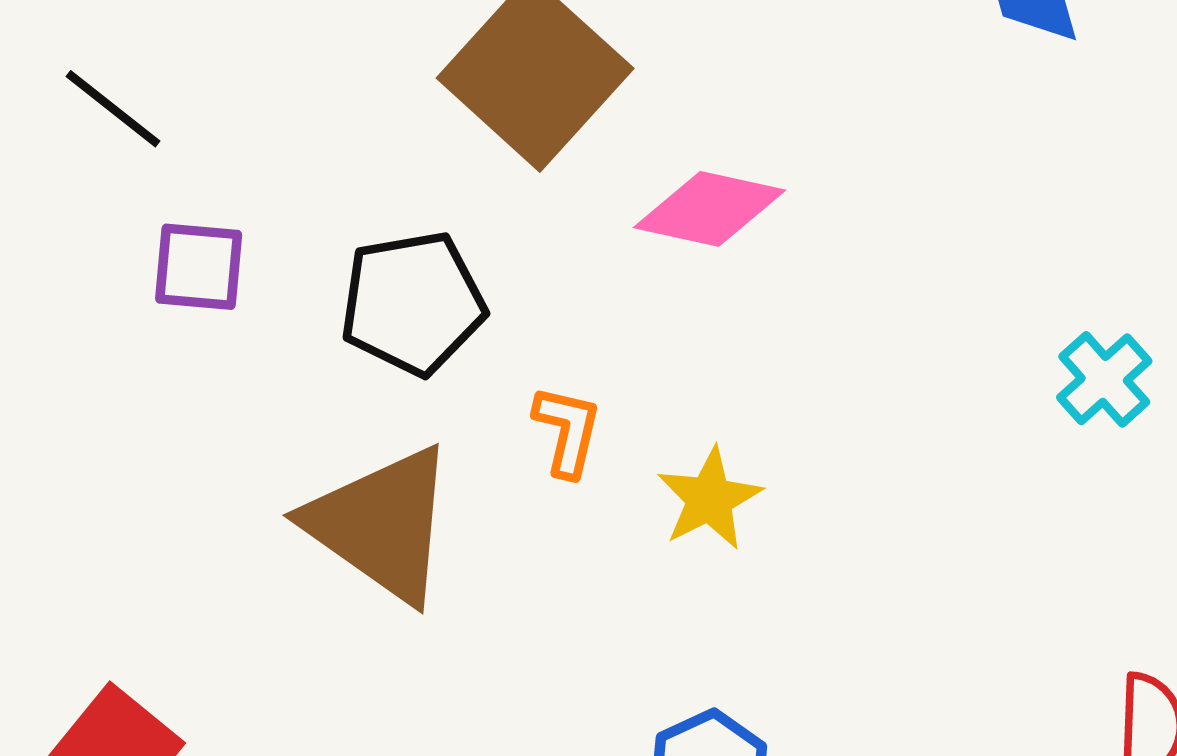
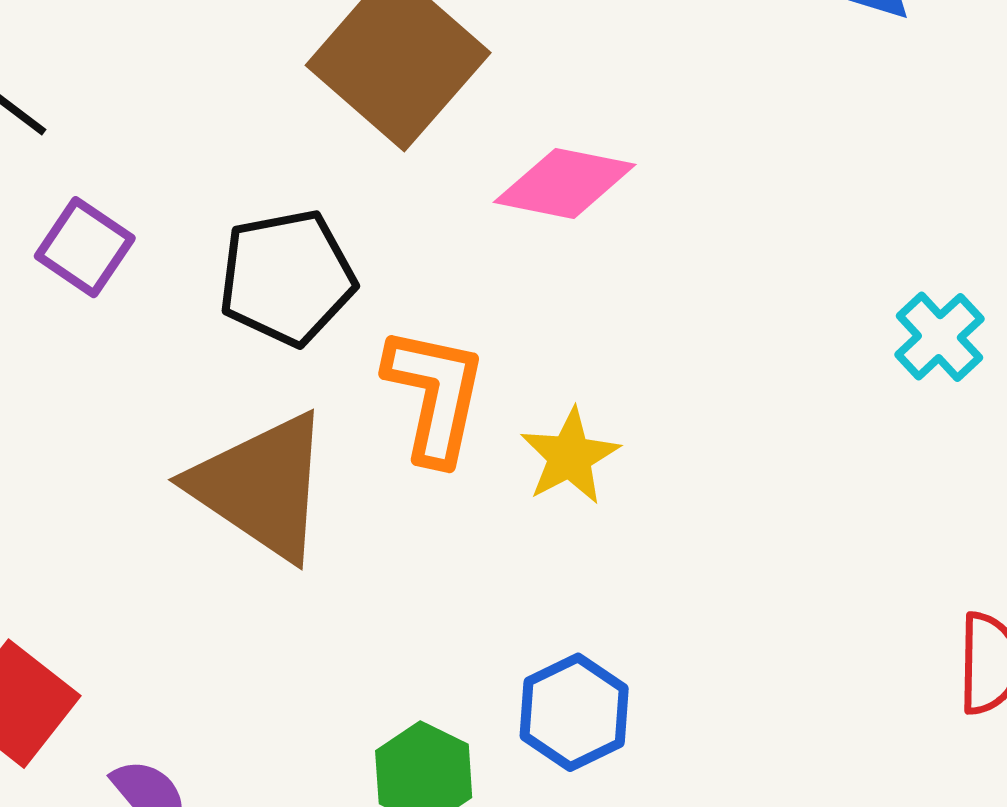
purple square: (199, 267) -> (85, 247), turned 30
orange L-shape: (567, 431) -> (435, 395), size x1.6

